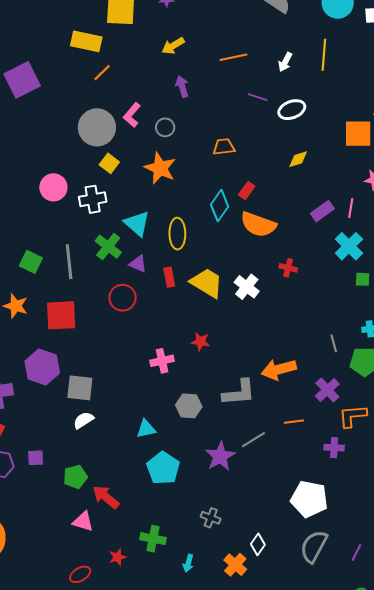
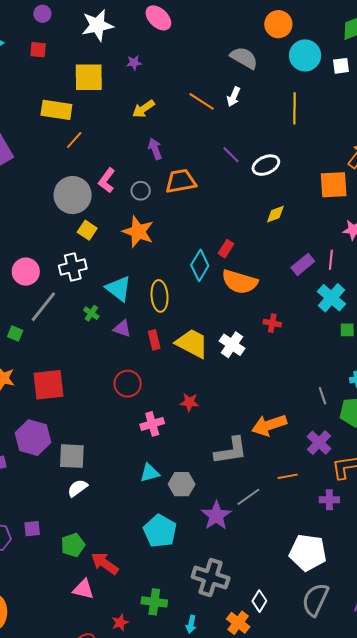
orange line: (233, 57) -> (202, 101), moved, turned 48
white arrow: (285, 62) -> (234, 97), moved
purple line: (258, 97) -> (231, 155), turned 30
orange trapezoid: (224, 147) -> (181, 181), moved, size x1.4
pink circle: (53, 187) -> (26, 272), moved
green cross: (108, 247) -> (91, 313), size x0.6
green square: (31, 262) -> (15, 333), size x0.7
gray line: (69, 262) -> (43, 307), moved, turned 48
red circle: (123, 298) -> (128, 384), moved
gray hexagon: (189, 406) -> (182, 484), moved
cyan triangle: (146, 429) -> (150, 473), moved
gray cross: (211, 518) -> (211, 577), size x1.8

